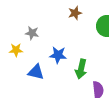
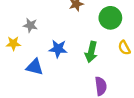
green arrow: (81, 69) -> (91, 52), moved

